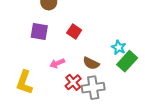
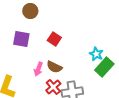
pink arrow: (57, 63) -> (38, 69), turned -48
brown semicircle: (91, 63) -> (54, 67), moved

